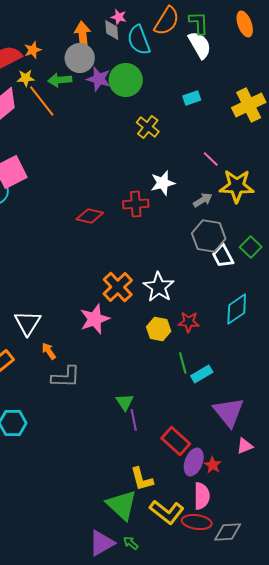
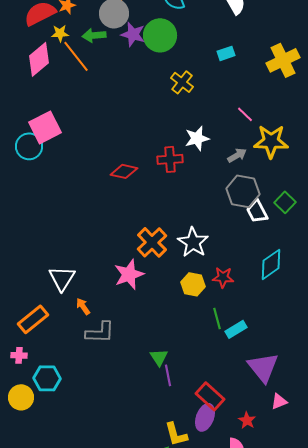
purple ellipse: (194, 462) -> (205, 417), moved

